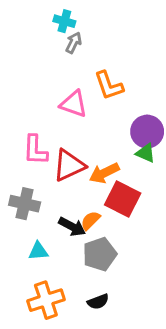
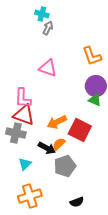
orange L-shape: (109, 86) -> (92, 56), moved
red triangle: (69, 165) -> (24, 115), moved, turned 45
orange arrow: (104, 173) -> (57, 122), moved
cyan triangle: (38, 251) -> (25, 164), turned -40
black semicircle: (98, 302) -> (77, 202), moved

